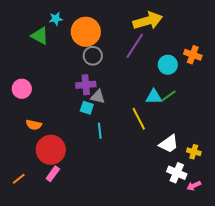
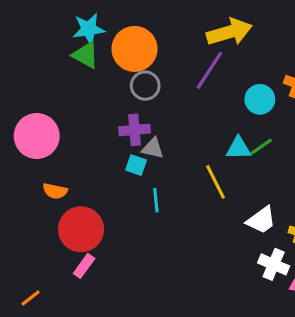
cyan star: (56, 19) -> (89, 29), size x1.5
green triangle: (40, 36) -> (86, 55), moved
pink circle: (22, 89) -> (37, 136), size x1.5
orange line: (19, 179) -> (31, 298), moved

